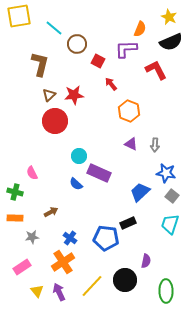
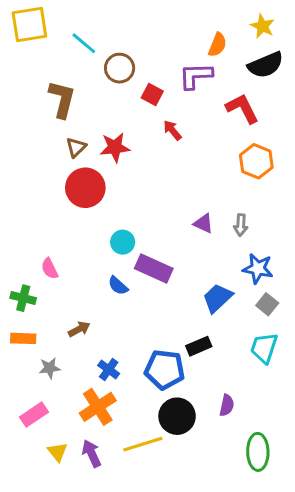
orange hexagon: (129, 111) -> (256, 161), moved
black circle: (125, 280) -> (177, 416), moved
yellow line: (92, 286) -> (143, 444), turned 30

